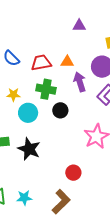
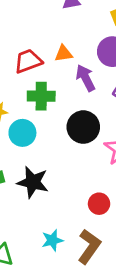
black circle: (60, 110) -> (83, 127), moved, size x1.5
cyan star: (24, 198) -> (52, 240), moved

